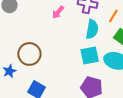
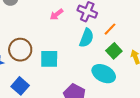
cyan square: (90, 55) -> (49, 59), moved

